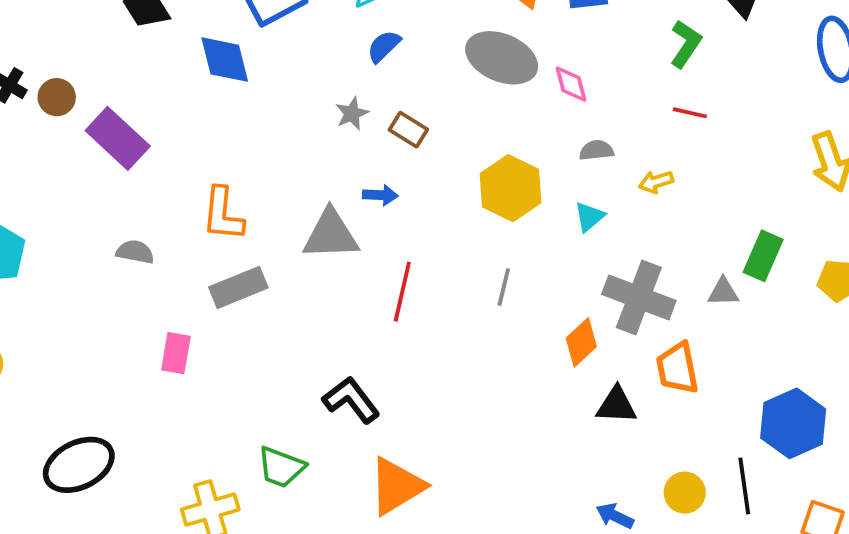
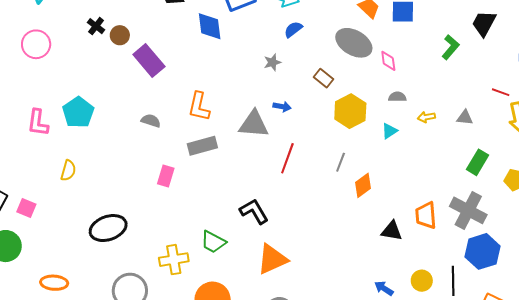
red line: (690, 113) -> (501, 92), moved
brown rectangle: (408, 130) -> (323, 78), moved
gray triangle: (723, 292) -> (465, 118), moved
gray cross: (639, 297) -> (468, 210), moved
orange diamond: (581, 342) -> (363, 185), moved

